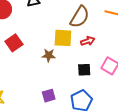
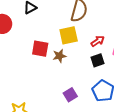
red arrow: (88, 41) -> (98, 41), moved
red square: (14, 43) -> (40, 49), moved, turned -30

